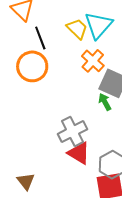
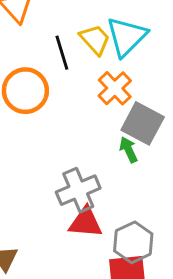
black line: (40, 38) -> (62, 53), moved
red triangle: (79, 153) -> (86, 222), turned -30

